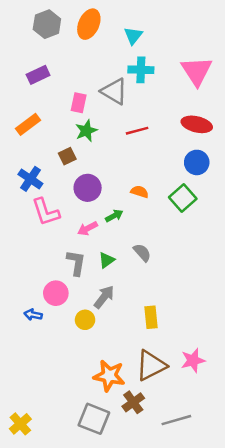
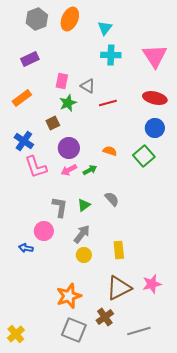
gray triangle: (114, 91) -> (88, 86), moved, size x0.7
pink arrow: (88, 228) -> (69, 170), moved
yellow circle: (85, 320) -> (84, 255), moved
orange star: (109, 376) -> (69, 296), moved, turned -30

